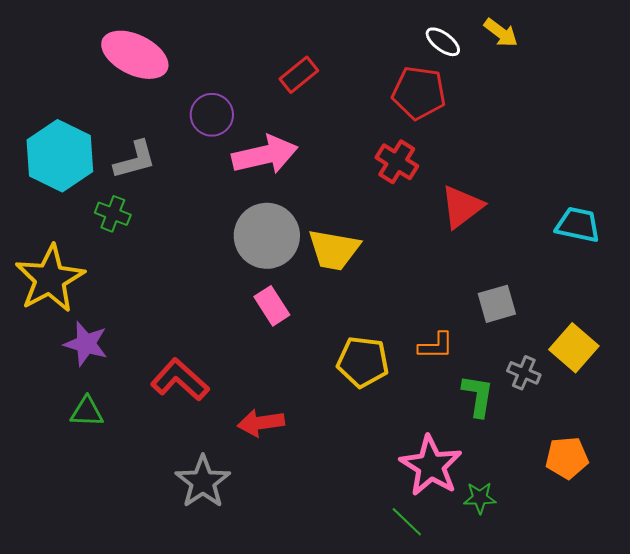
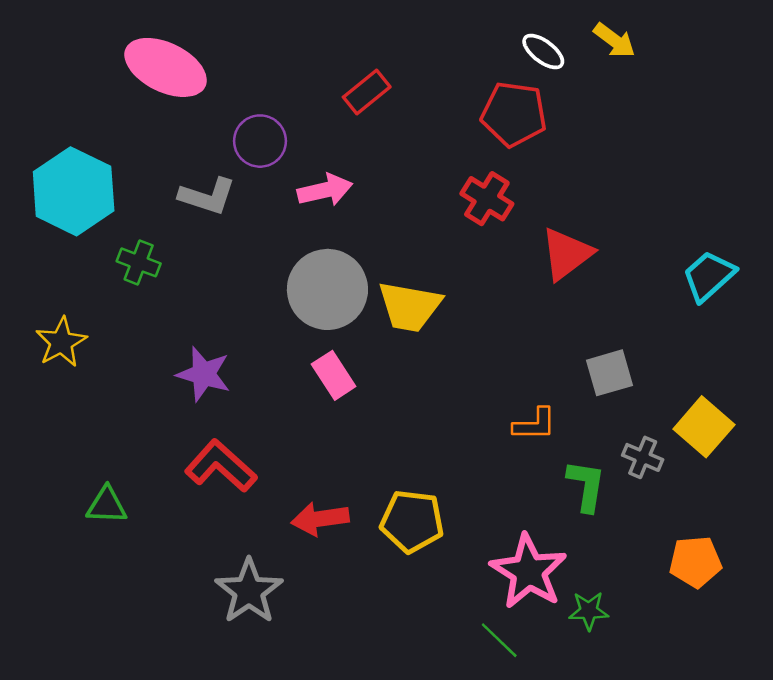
pink arrow: (265, 155) -> (325, 190), size x0.7
gray L-shape: (135, 160) -> (207, 196), moved, turned 33
cyan trapezoid: (578, 225) -> (709, 276), turned -54
yellow star: (50, 279) -> (61, 342), size x0.6
purple star: (86, 344) -> (204, 374), moved
yellow pentagon: (363, 362) -> (412, 521), moved

